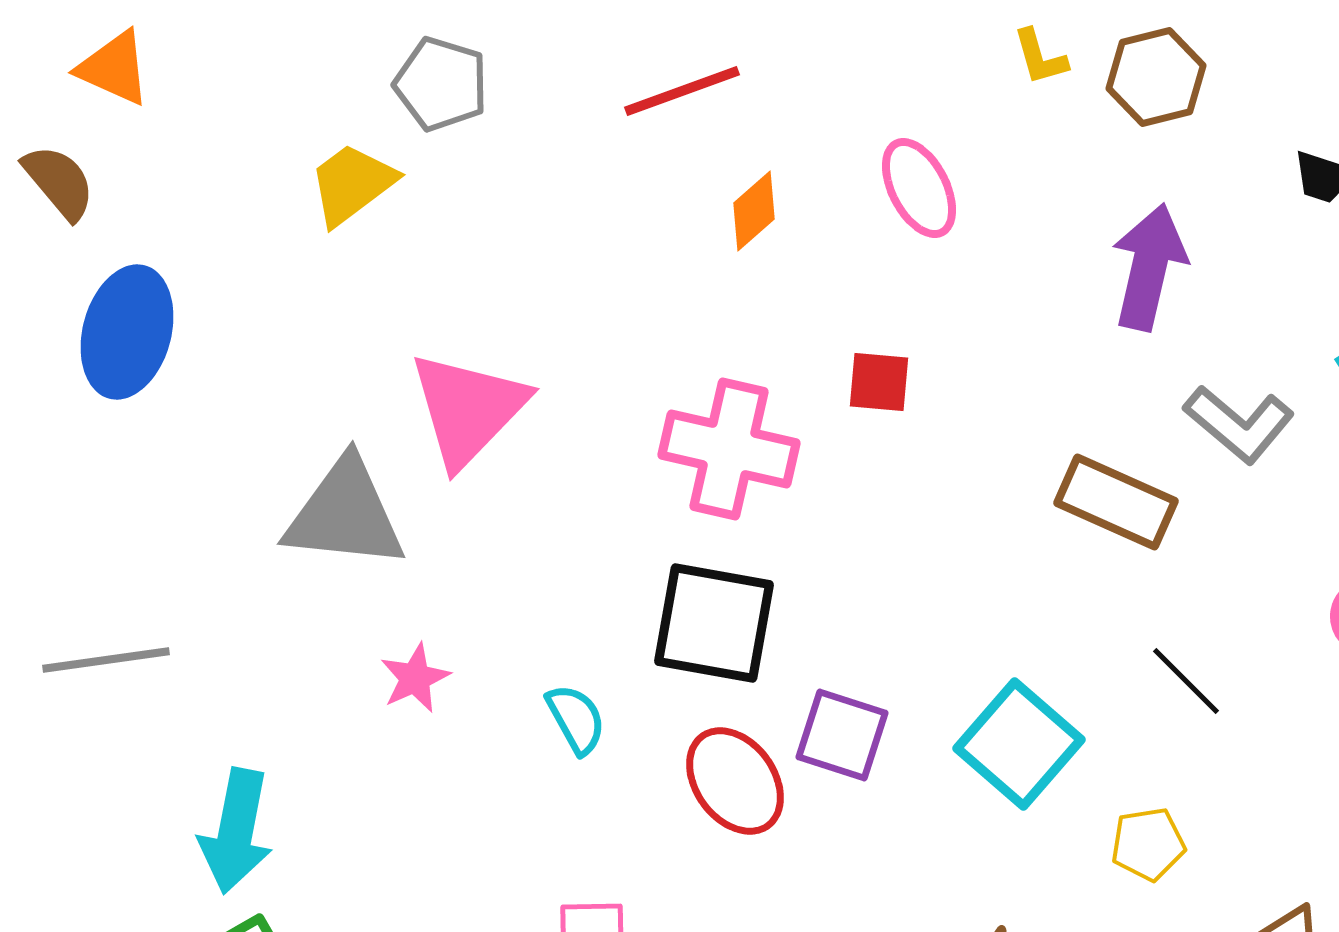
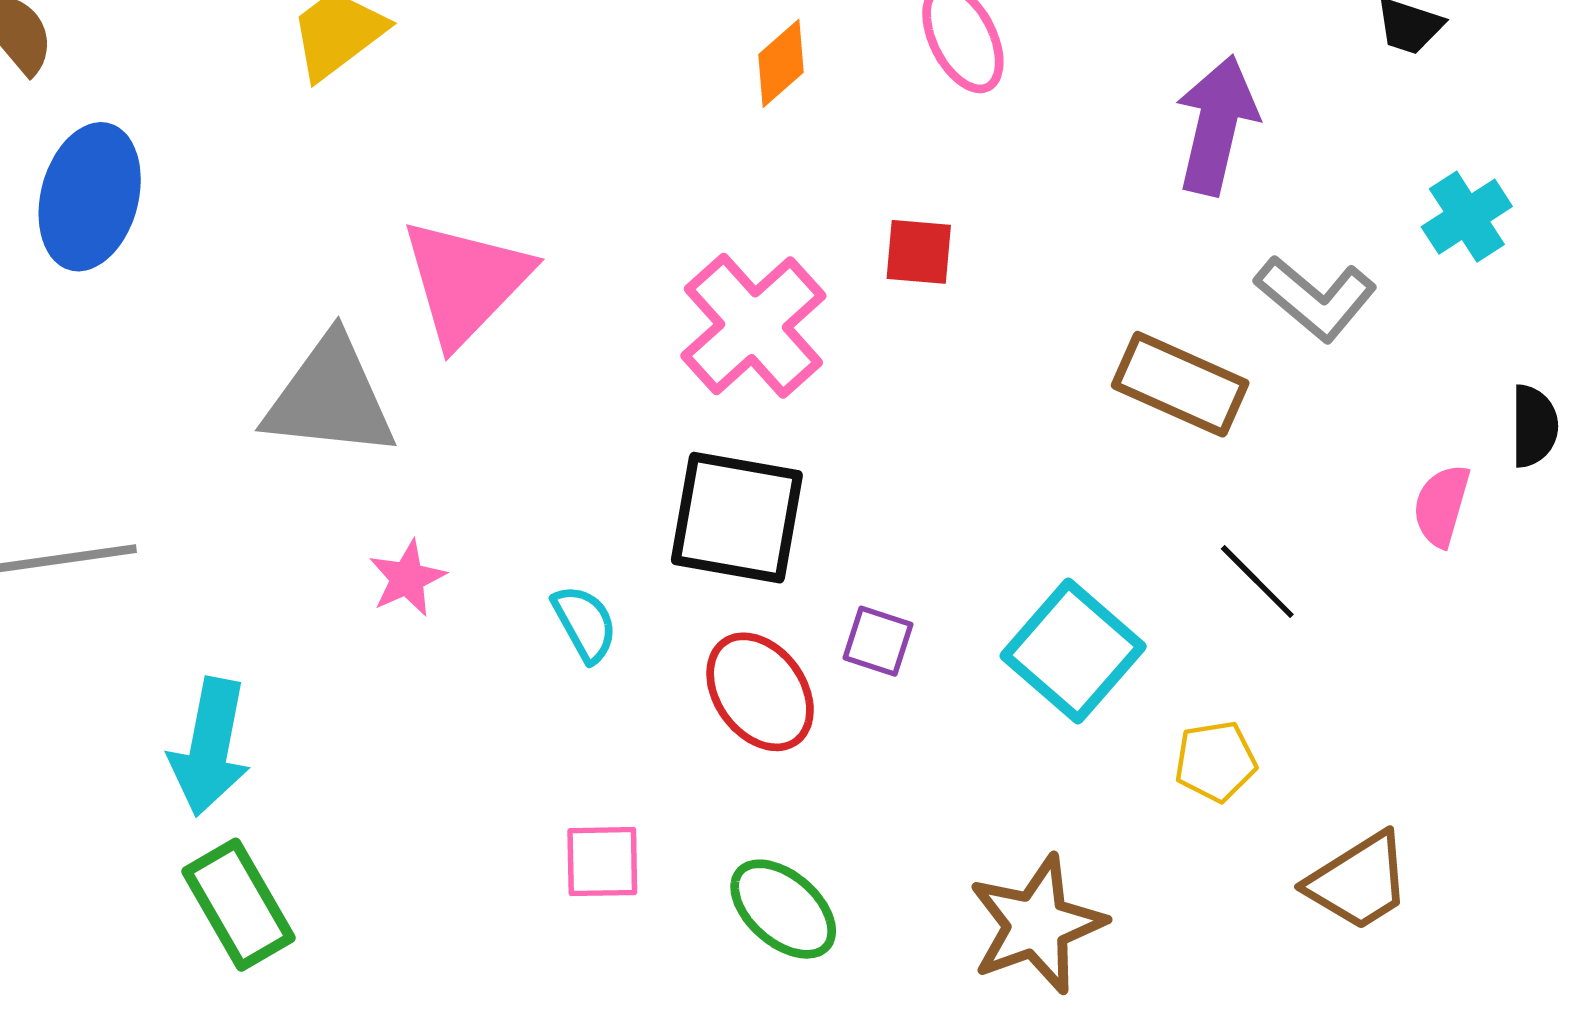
pink cross: (729, 449) -> (753, 326), turned 35
purple square: (842, 735) -> (878, 641), size x0.7

